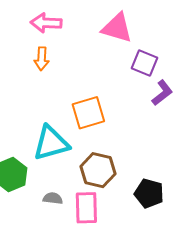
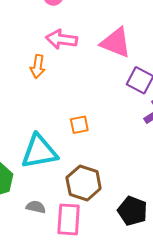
pink arrow: (46, 23) -> (62, 39), moved
orange square: (88, 113) -> (79, 125), size x0.6

